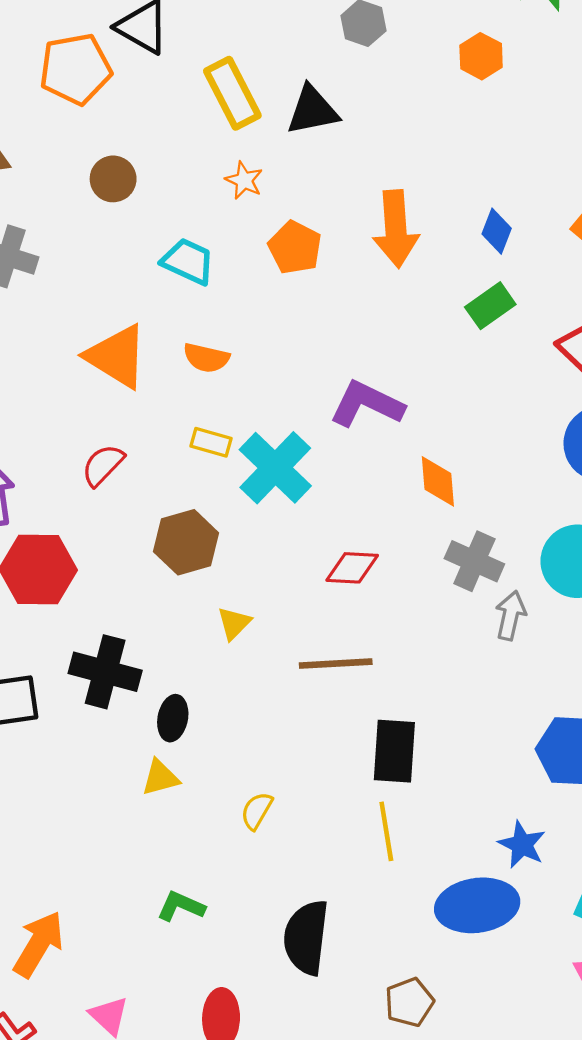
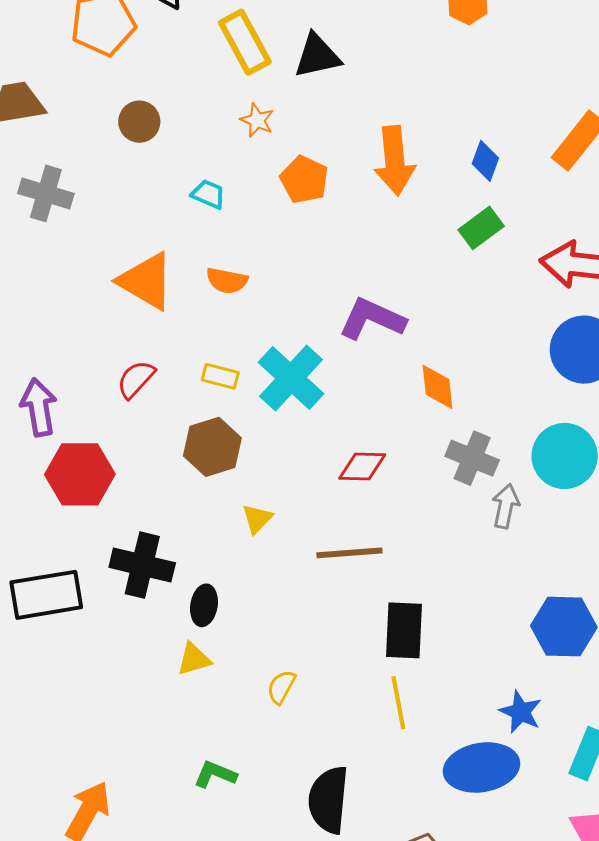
cyan trapezoid: (188, 261) -> (208, 194), size x0.7
yellow rectangle: (211, 442) -> (220, 376), moved

